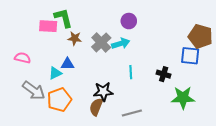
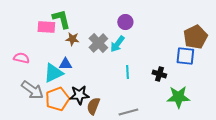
brown pentagon: (200, 36) -> (195, 37), turned 30
cyan arrow: (121, 43) -> (117, 44), turned 144
cyan triangle: (55, 73) -> (53, 73), size x1.5
black star: (103, 92) -> (79, 95), moved

